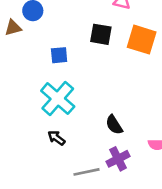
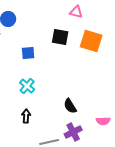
cyan cross: (58, 99) -> (27, 86), size x0.6
black arrow: (56, 138) -> (26, 116), turned 56

